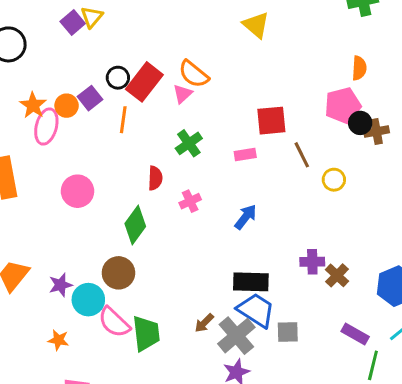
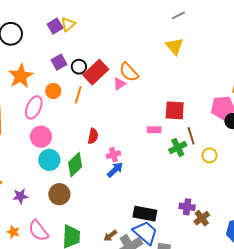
purple square: (90, 98) -> (59, 62), moved
orange star: (33, 105) -> (21, 76), size x1.4
orange circle: (67, 106) -> (53, 91), moved
pink ellipse: (46, 127) -> (34, 107), moved
green cross: (189, 143) -> (178, 147), moved
blue arrow: (246, 217) -> (115, 170), moved
cyan circle: (88, 300) -> (49, 160), moved
pink semicircle: (114, 322) -> (38, 231), moved

